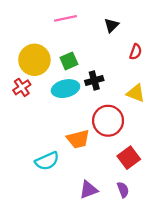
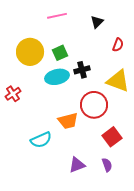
red cross: (22, 87) -> (13, 94), moved
yellow triangle: (136, 93) -> (118, 81), size x1.4

